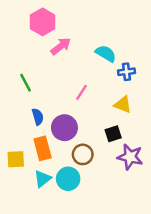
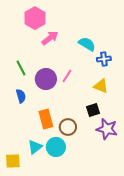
blue semicircle: (38, 117) -> (21, 96), moved
purple circle: (64, 128) -> (46, 79), moved
orange rectangle: (43, 148) -> (46, 119), moved
yellow square: (16, 159) -> (13, 161), moved

